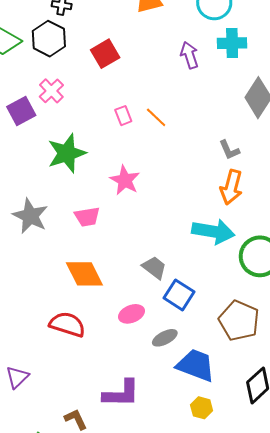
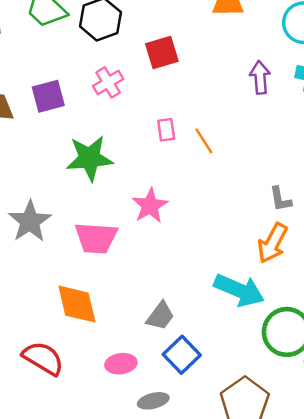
pink cross: (51, 91) -> (108, 82), moved
pink trapezoid: (87, 217) -> (96, 238), size x1.4
gray trapezoid: (154, 268) -> (160, 316), turned 76

